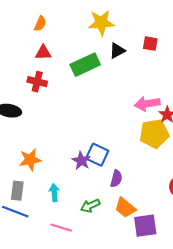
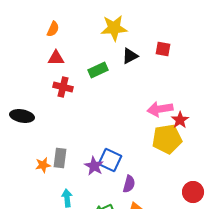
green rectangle: (85, 65) -> (98, 70), size x0.7
red cross: (37, 82) -> (63, 87), moved
orange star: (30, 160) -> (43, 165), size x0.7
gray rectangle: (17, 191) -> (60, 158), moved

